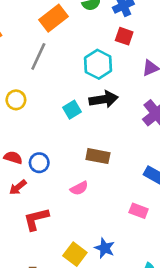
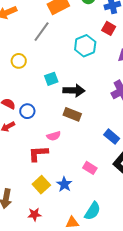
black arrow: (104, 99) -> (74, 90), moved
cyan square: (72, 110) -> (51, 79), moved
pink rectangle: (139, 211) -> (90, 168), moved
red L-shape: (36, 219) -> (38, 153), moved

